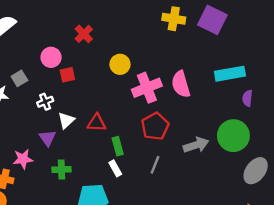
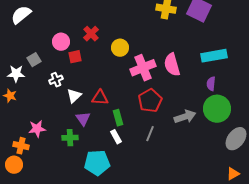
red cross: (84, 34) -> (91, 34), moved
purple semicircle: (247, 98) -> (211, 84), moved
purple triangle: (48, 138) -> (83, 119), moved

